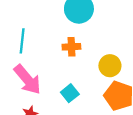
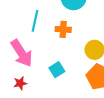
cyan line: (22, 41) -> (35, 21), moved

